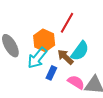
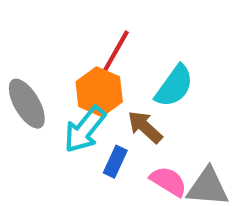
red line: (67, 23) -> (116, 52), moved
cyan semicircle: (80, 51) -> (174, 86), moved

